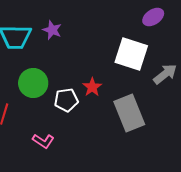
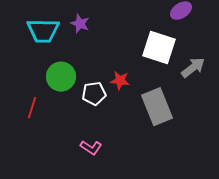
red star: (92, 87) -> (120, 81), turned -30
pink L-shape: (43, 141) -> (91, 148), moved

